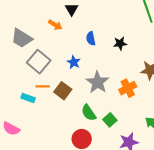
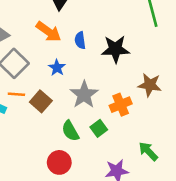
orange arrow: (55, 25) -> (49, 32), moved, size x1.5
black star: (120, 43) -> (115, 49), size x1.6
green square: (110, 120) -> (99, 128), moved

